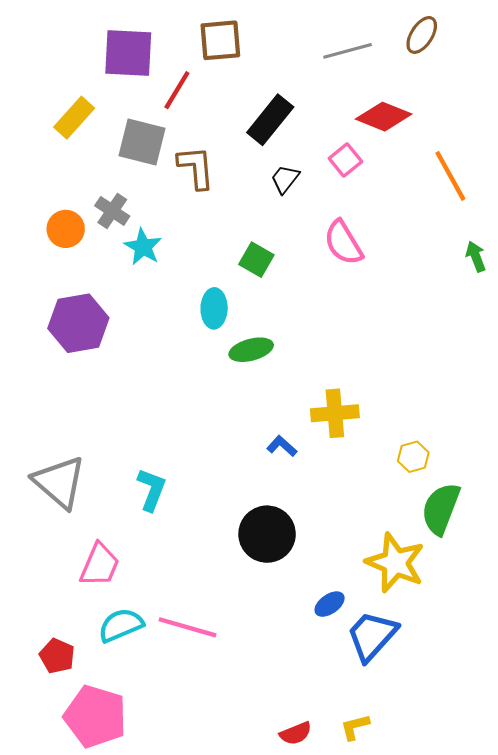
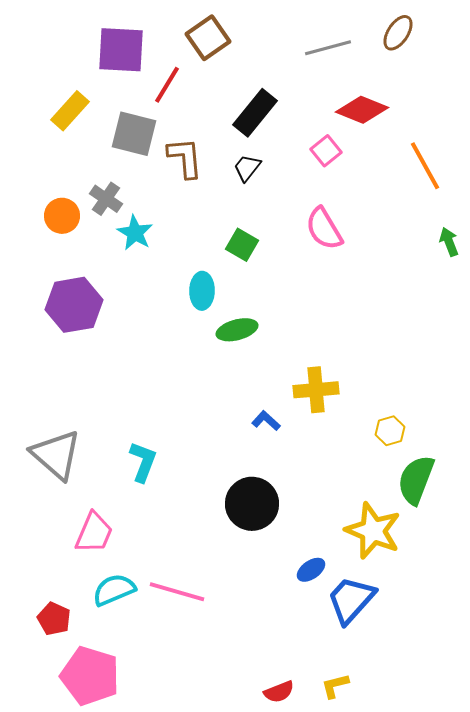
brown square: (220, 40) -> (208, 38), turned -30
black trapezoid: (285, 179) -> (247, 168), moved

